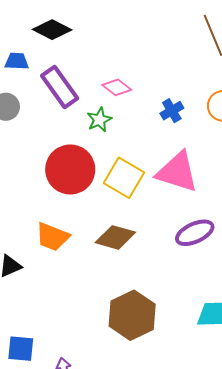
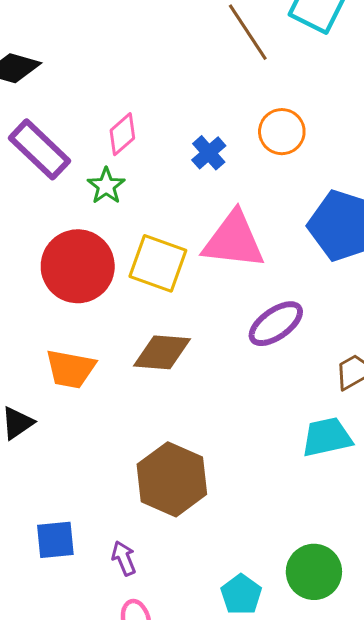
pink diamond: (117, 87) -> (122, 134), turned -68
brown hexagon: (132, 315) -> (172, 479), moved

